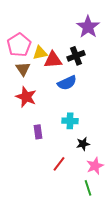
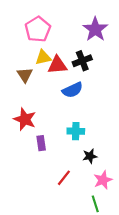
pink pentagon: (19, 45) -> (38, 29), moved
red star: (26, 97) -> (25, 119), moved

